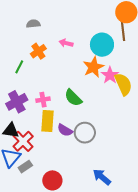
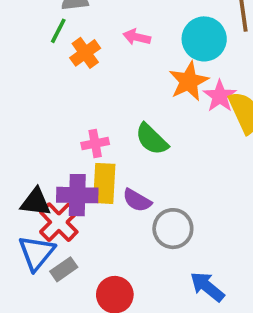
green line: (19, 67) -> (58, 31), moved
purple cross: (17, 102) -> (77, 195), moved, turned 30
gray circle: (85, 133) -> (173, 229), moved

